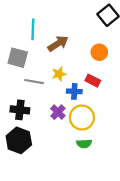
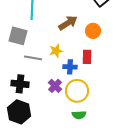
brown arrow: (58, 44) -> (68, 23), moved
red rectangle: (93, 81) -> (87, 57), turned 64

